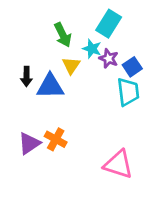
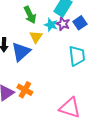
purple star: (109, 58) -> (63, 24), moved
blue square: (132, 67) -> (80, 23), moved
blue triangle: (50, 86) -> (21, 52), turned -40

